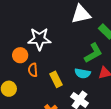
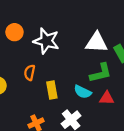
white triangle: (81, 14) -> (97, 42), moved
orange circle: (20, 55) -> (14, 32), moved

